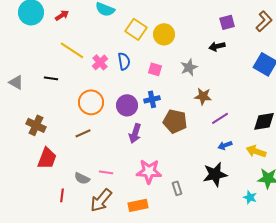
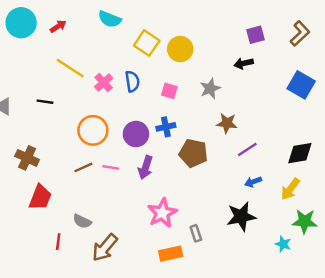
yellow arrow: (256, 151) -> (290, 189), turned -72
pink star: (149, 171) -> (162, 213), turned -30
pink line: (106, 172) -> (111, 167), moved
orange rectangle: (138, 205) -> (171, 254), moved

